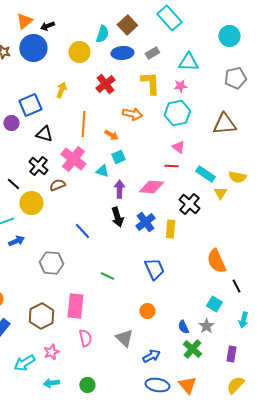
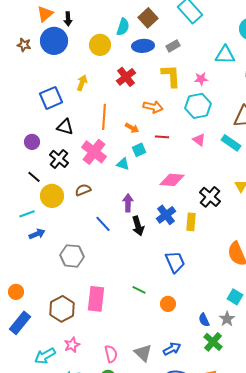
black arrow: (47, 26) -> (68, 19), turned -72
cyan triangle: (188, 62) -> (225, 55), moved
purple circle: (11, 123) -> (32, 142), moved
red line: (171, 166) -> (162, 137), moved
cyan rectangle: (205, 174) -> (231, 143), moved
brown semicircle: (57, 185) -> (83, 190), moved
purple arrow: (119, 189) -> (128, 203), moved
black arrow: (117, 217) -> (138, 226), moved
green line: (107, 276) -> (139, 290), moved
pink semicircle: (85, 338) -> (111, 354), moved
gray triangle: (124, 338) -> (143, 353), moved

